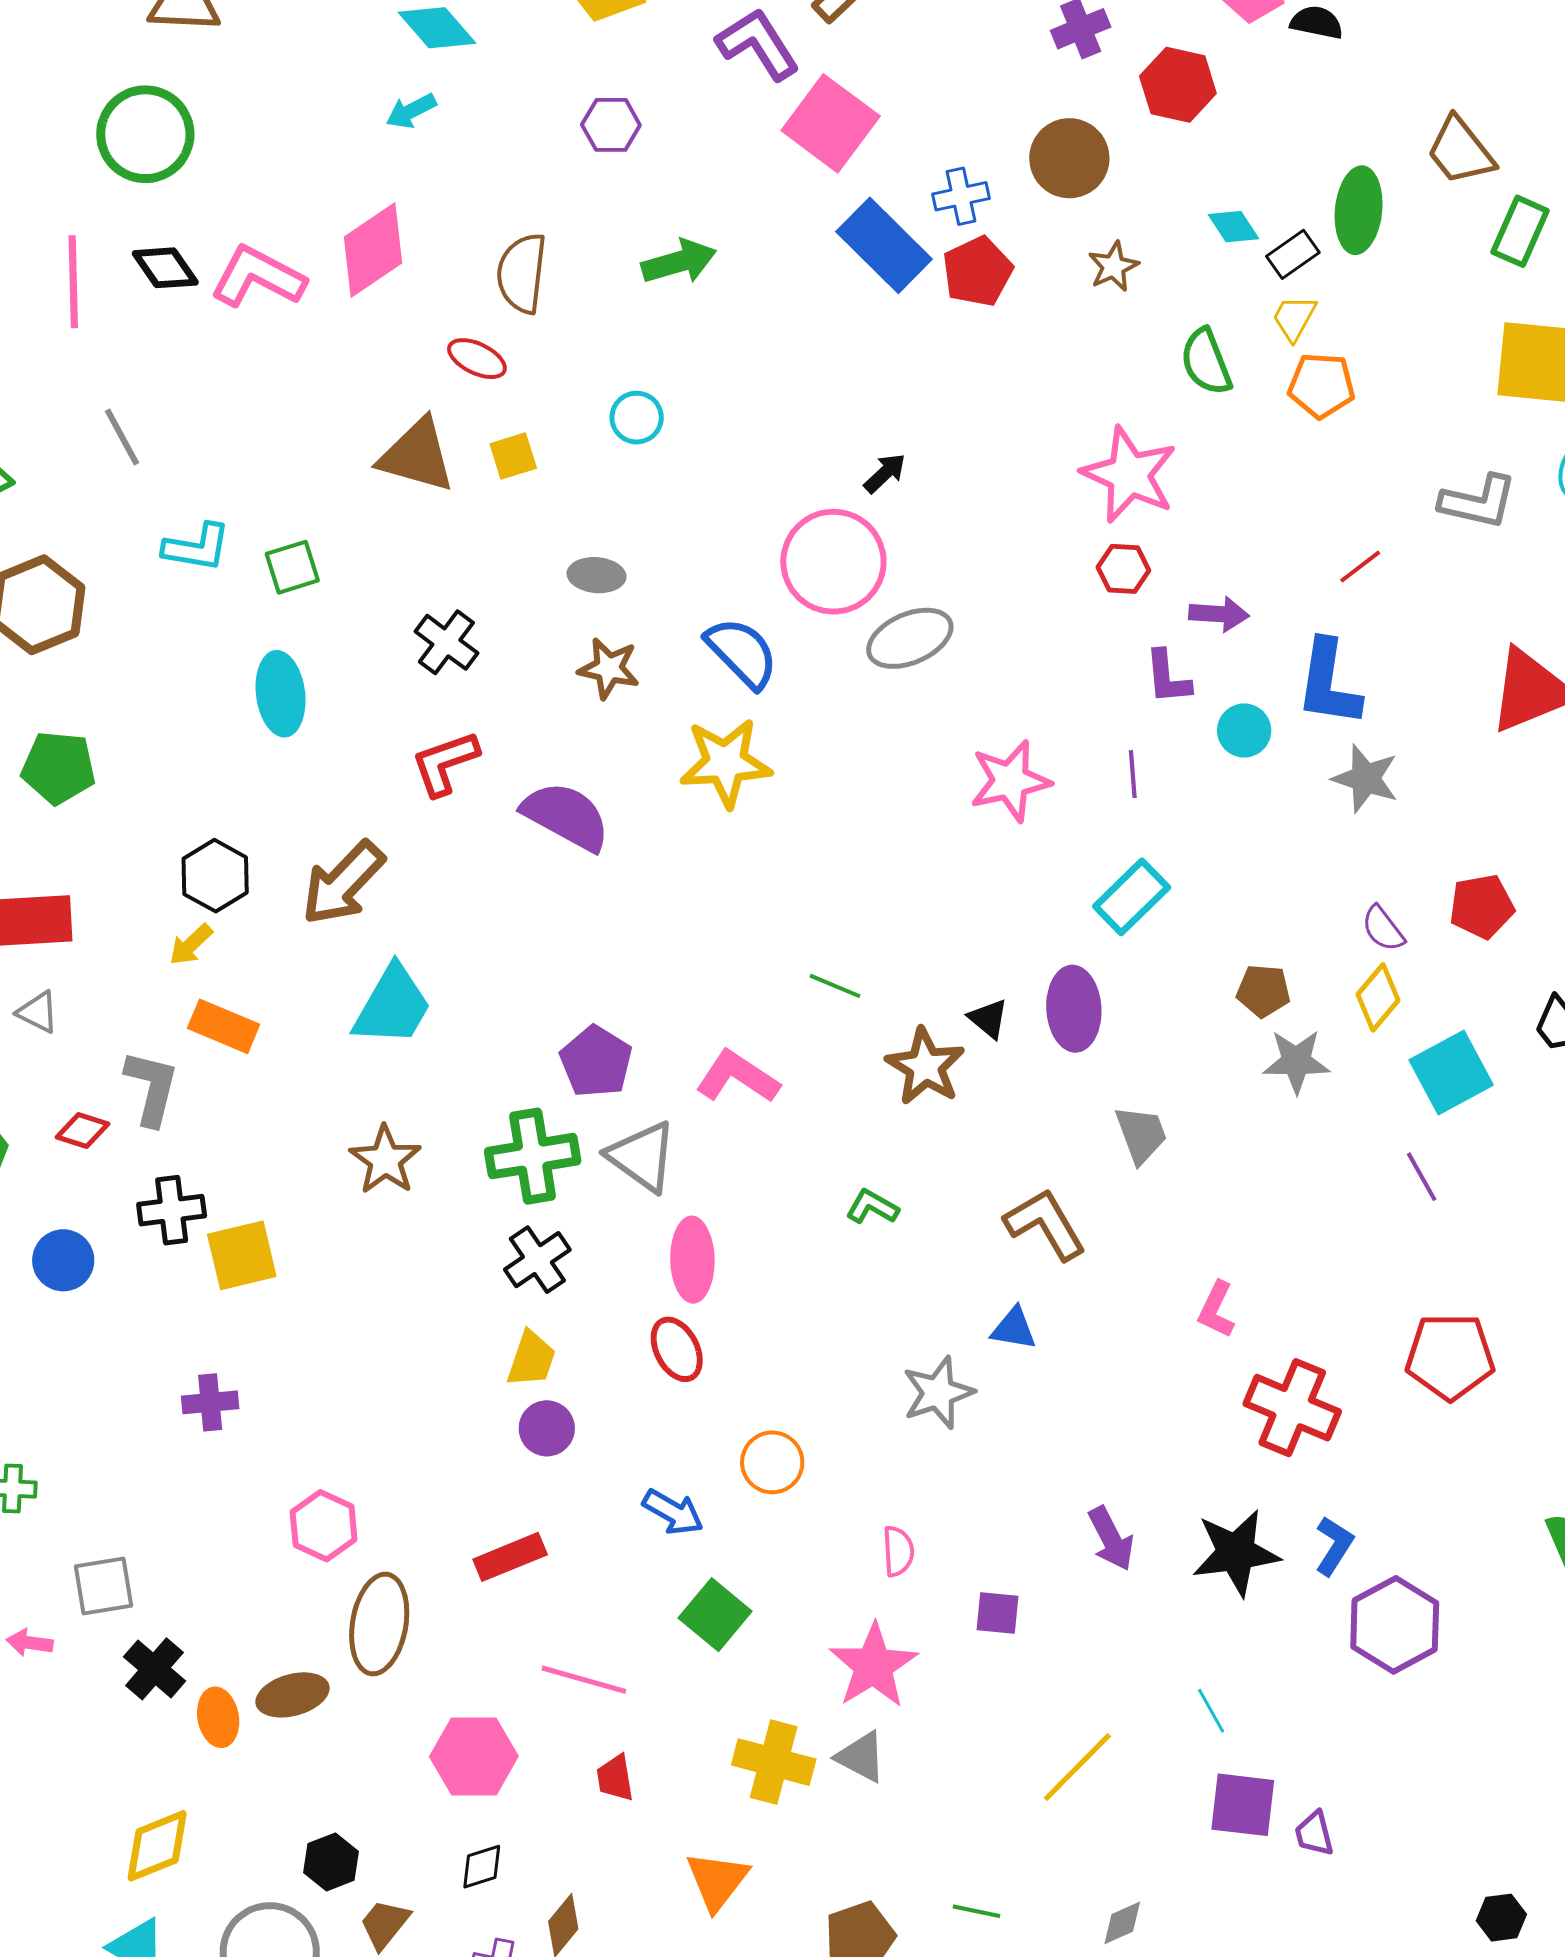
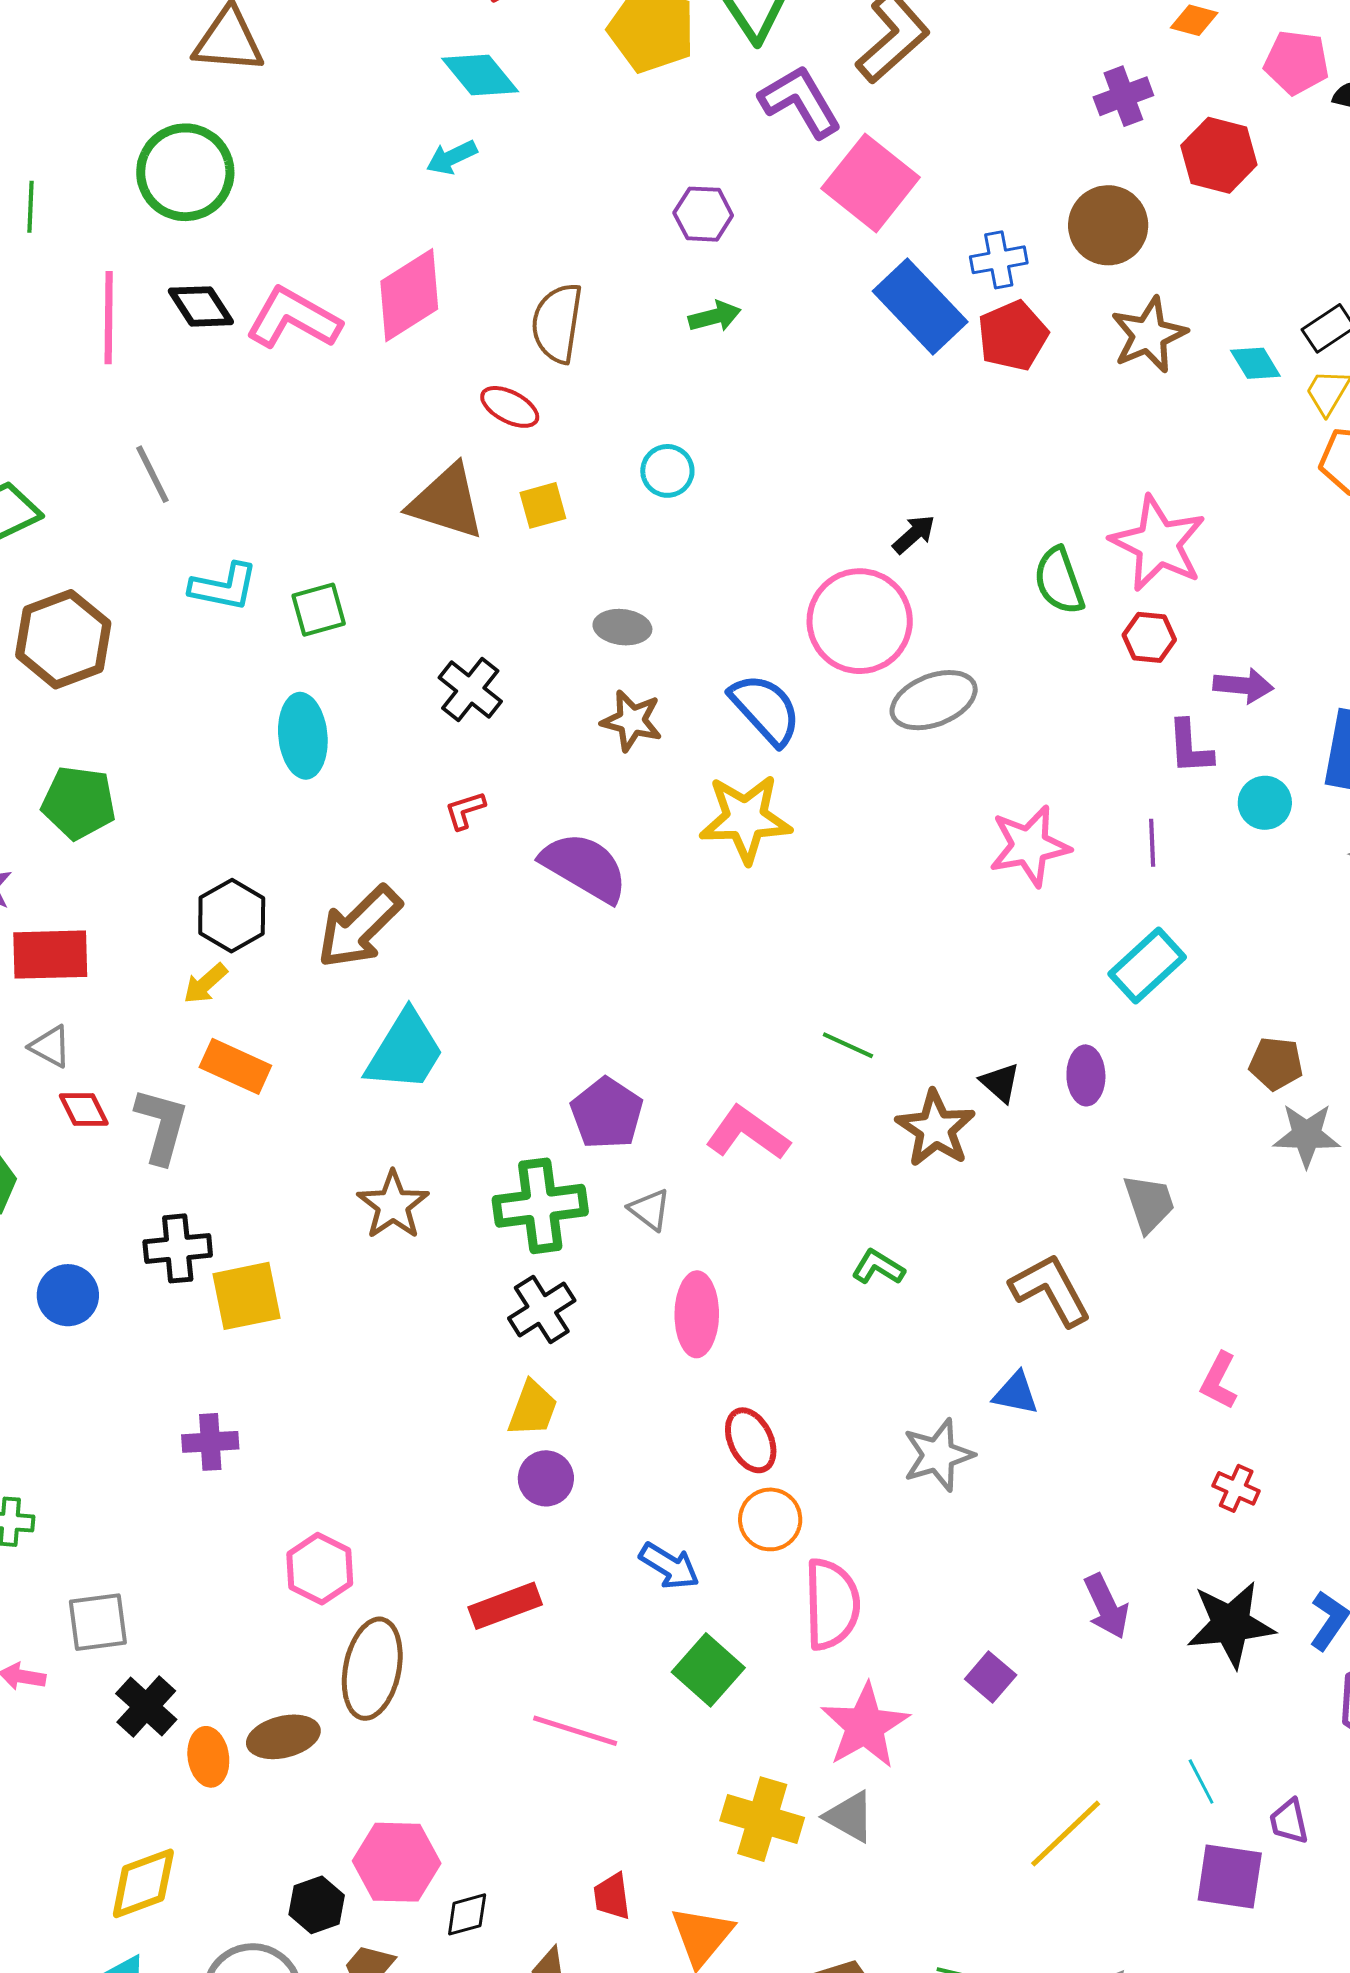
purple hexagon: (611, 125) -> (703, 214), moved
cyan diamond: (1234, 227) -> (1255, 363), moved
green arrow: (679, 262) -> (715, 316), size x0.7
brown star: (1113, 267) -> (1149, 335), size x1.5
green semicircle: (1206, 362) -> (1059, 581), moved
red L-shape: (445, 763) -> (465, 810), size x0.6
purple ellipse: (1074, 1009) -> (1086, 1075), size x0.7
red diamond: (83, 1130) -> (84, 1110), moved, turned 44
gray triangle: (642, 1156) -> (650, 1210), size x0.6
red ellipse: (677, 1349) -> (751, 1440), moved
red cross: (1292, 1408) -> (1236, 1488), moved, size x0.5
pink semicircle: (898, 1551) -> (832, 1604), moved, size x1.8
purple square: (998, 1613) -> (991, 1677), turned 33
pink hexagon: (474, 1756) -> (397, 1862), moved
red trapezoid: (615, 1778) -> (612, 1896), moved
purple trapezoid: (1314, 1834) -> (1289, 1821), moved

